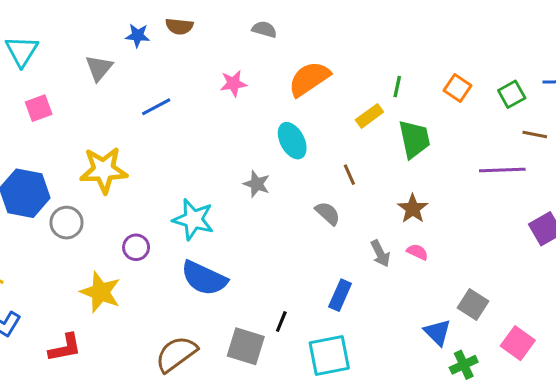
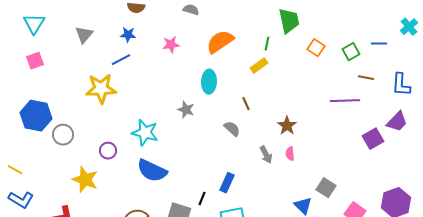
blue star: (138, 36) -> (128, 35), moved
green line: (397, 87) -> (267, 44), moved
pink square: (39, 108) -> (35, 61), moved
green trapezoid: (414, 139) -> (289, 21), moved
cyan ellipse: (292, 141) -> (209, 82), turned 30
yellow star: (104, 170) -> (101, 89), moved
pink semicircle: (417, 252) -> (290, 154), turned -120
blue rectangle: (340, 295) -> (227, 183), moved

